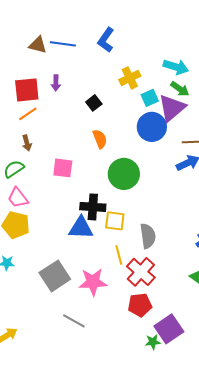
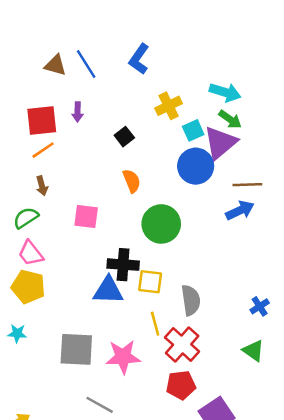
blue line: (63, 44) -> (86, 64), turned 50
gray square: (55, 276) -> (76, 349), turned 36

